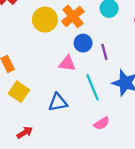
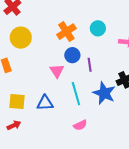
yellow circle: (45, 20) -> (21, 38), moved
pink triangle: (67, 63) -> (57, 71), turned 42
yellow square: (19, 92) -> (17, 101), moved, turned -36

